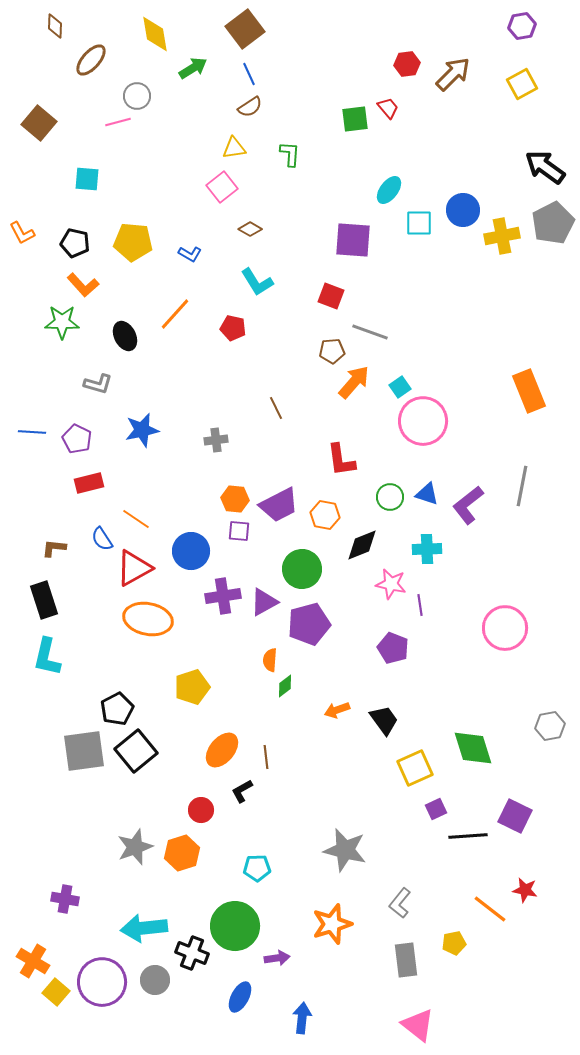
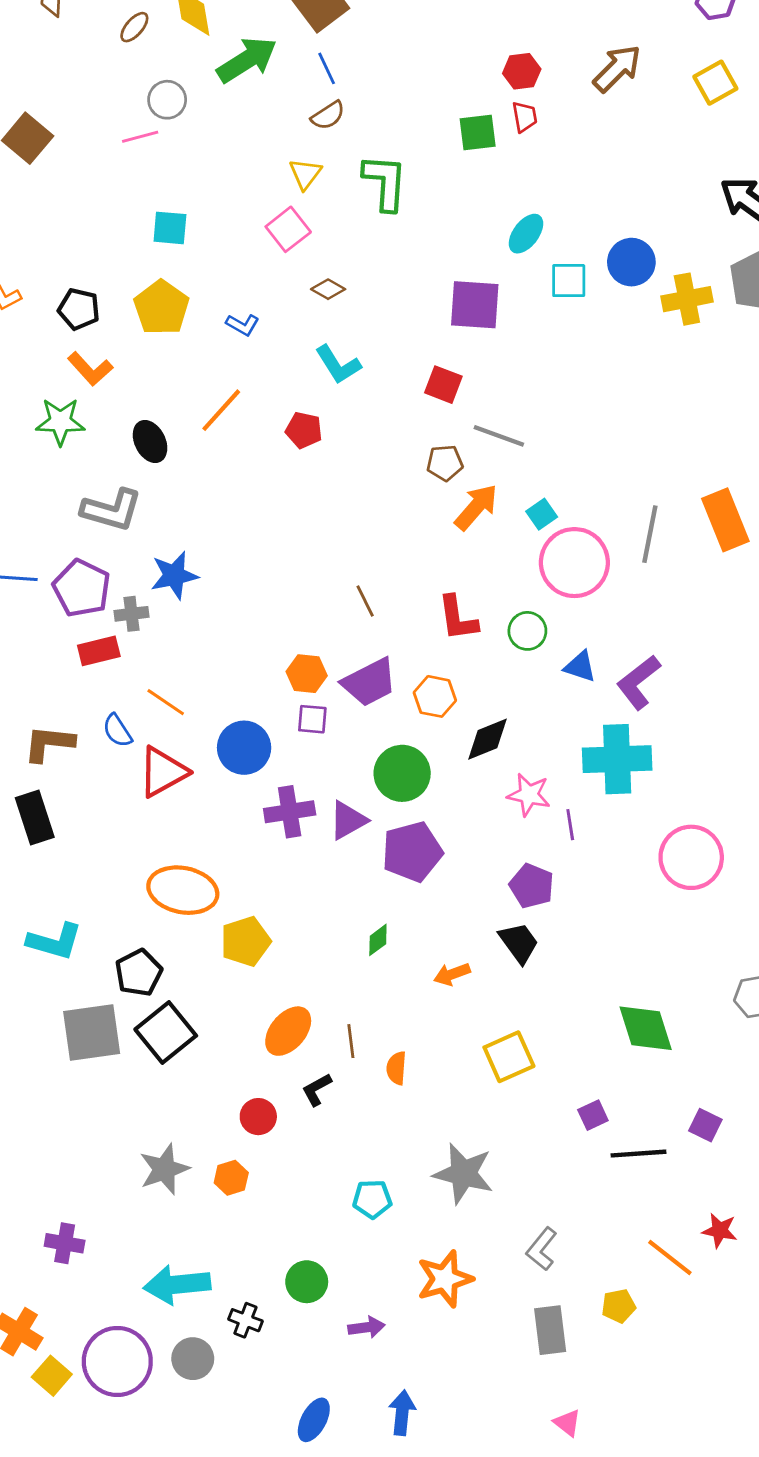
brown ellipse: (91, 60) -> (134, 27), moved, size x0.7
red hexagon: (407, 64) -> (522, 71), moved
green arrow: (193, 68) -> (247, 60), size x1.5
red trapezoid: (388, 108) -> (525, 117), turned 30
yellow triangle: (234, 148) -> (305, 174), turned -45
green L-shape: (290, 154) -> (385, 182), size x1.6
cyan square: (87, 179) -> (170, 228), moved
yellow pentagon: (133, 242) -> (161, 308), turned 30
gray L-shape: (98, 384) -> (112, 510), size x1.5
brown line: (276, 408) -> (365, 601), moved
purple pentagon: (77, 439) -> (82, 588), size x1.4
gray cross: (216, 440) -> (132, 614), moved
gray line: (522, 486) -> (650, 534), moved
green circle: (390, 497) -> (527, 631), moved
brown L-shape: (54, 548) -> (49, 743), size x1.5
cyan cross: (427, 549) -> (617, 759), moved, size x1.6
orange ellipse: (148, 619) -> (183, 890), moved
cyan L-shape: (47, 657) -> (55, 941), moved, turned -87
orange semicircle: (270, 660) -> (396, 1068), moved
black trapezoid: (384, 720) -> (519, 943), moved
yellow square: (415, 768) -> (509, 1057), moved
purple square: (515, 816) -> (705, 1125), size x0.7
orange hexagon: (182, 853) -> (231, 1178), size x0.7
cyan pentagon: (257, 868) -> (372, 1199), moved
green circle: (235, 926) -> (307, 1282), size x0.6
black cross: (192, 953) -> (245, 1320), size x0.7
blue ellipse: (240, 997) -> (314, 1420), moved
pink triangle: (418, 1025) -> (567, 1423), size x0.6

